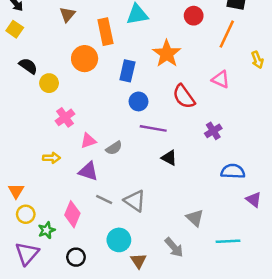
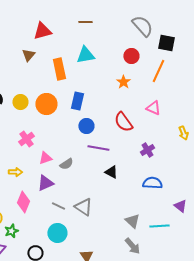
orange star: (167, 54) -> (123, 82), moved, size x0.6
orange circle: (85, 59) -> (46, 104), moved
yellow arrow: (257, 60) -> (183, 133), moved
yellow circle: (49, 83) -> (20, 102), moved
purple triangle: (88, 171) -> (45, 183), turned -42
blue semicircle: (233, 171) -> (152, 183), moved
pink diamond: (72, 214) -> (23, 202), moved
cyan circle: (119, 240) -> (57, 233), moved
cyan line: (228, 241) -> (159, 226), moved
gray arrow: (174, 247) -> (132, 246), moved

